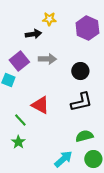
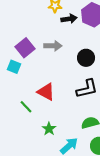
black arrow: (33, 34) -> (69, 19), moved
green star: (18, 142) -> (49, 129), moved

